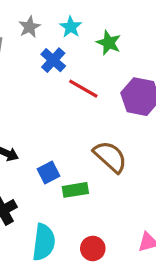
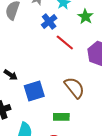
blue square: (48, 173) -> (34, 91), size x1.5
green rectangle: (75, 190) -> (61, 117), moved

